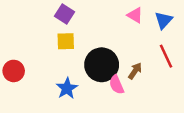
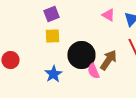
purple square: (64, 14) -> (51, 14), turned 35
brown arrow: (135, 71) -> (108, 60), size x1.5

